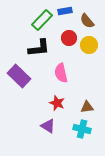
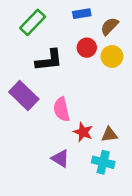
green rectangle: (42, 20) -> (33, 22), moved
brown semicircle: (87, 21) -> (109, 26), turned 84
pink semicircle: (61, 73) -> (62, 109), moved
red star: (57, 103) -> (83, 132), moved

